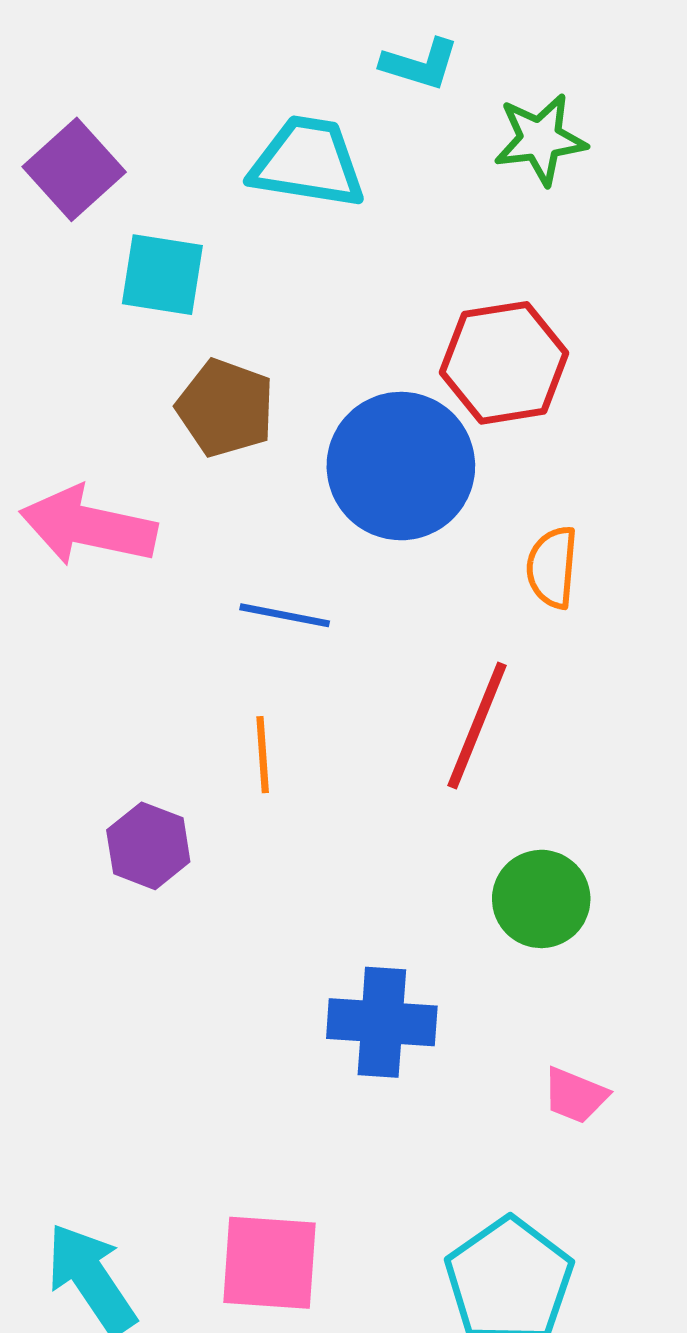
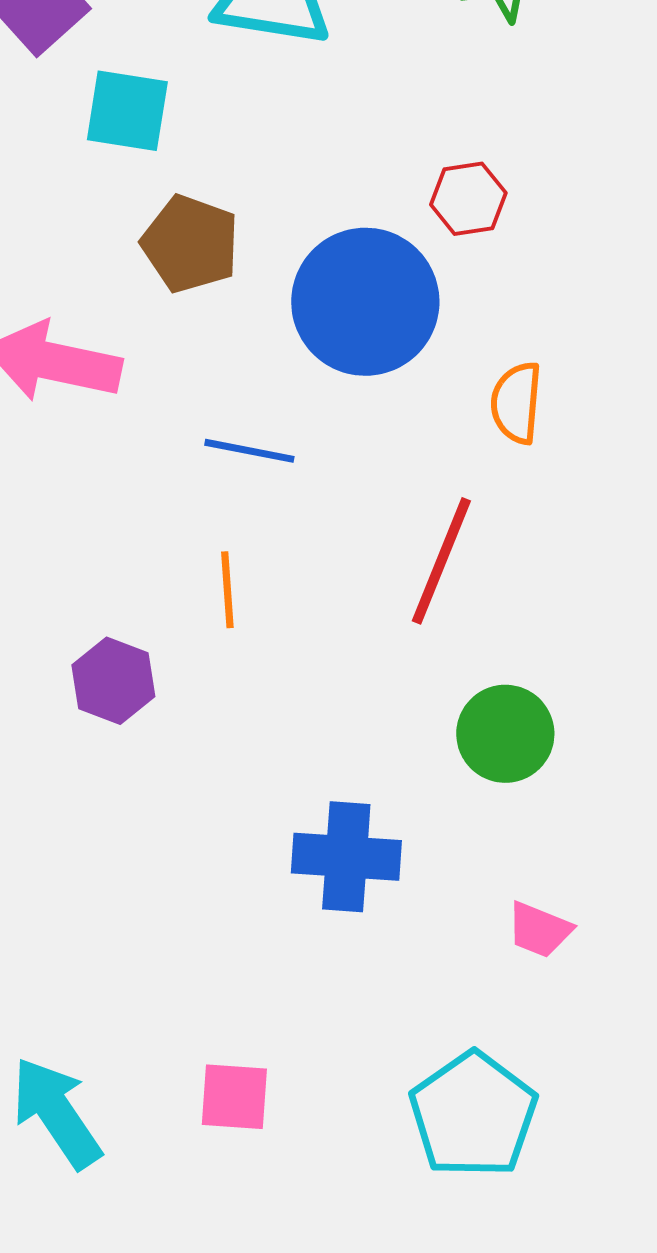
red hexagon: (504, 363) -> (468, 199), size x0.6
pink square: (270, 1263) -> (234, 1097), size x0.7

